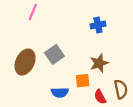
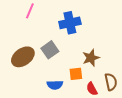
blue cross: (98, 25) -> (70, 23), moved, size x1.5
brown ellipse: (25, 62) -> (23, 57), turned 30

